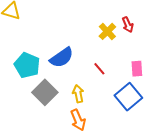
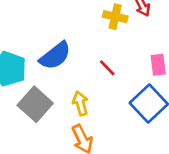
yellow cross: (107, 31) -> (115, 17), turned -30

